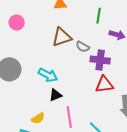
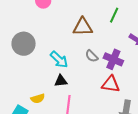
green line: (99, 16) -> (114, 15), moved
gray semicircle: (83, 47) -> (92, 56), moved

